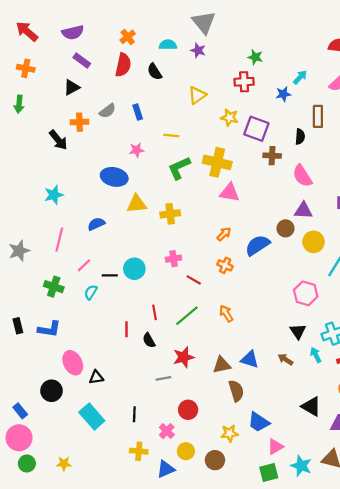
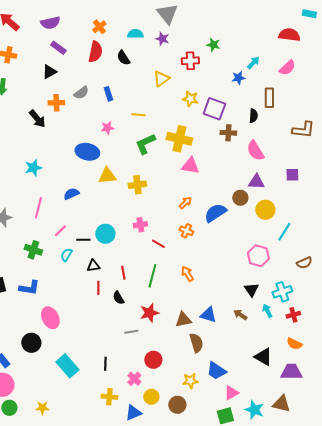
red cross: (244, 82) -> (190, 61), moved
green line: (187, 316) -> (152, 276), turned -35
black triangle: (96, 377) -> (93, 266), moved

